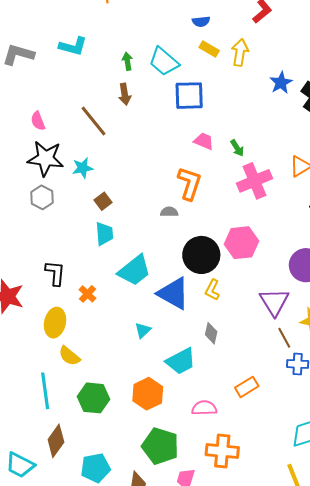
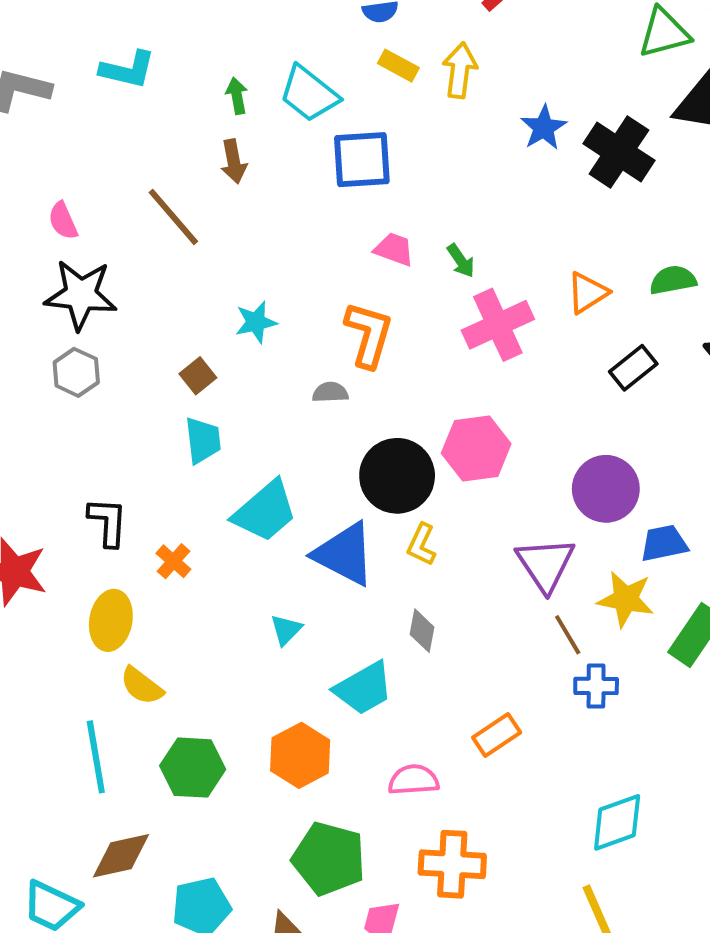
cyan star: (83, 168) -> (256, 322), moved
brown diamond: (56, 441) -> (121, 856), turned 44

